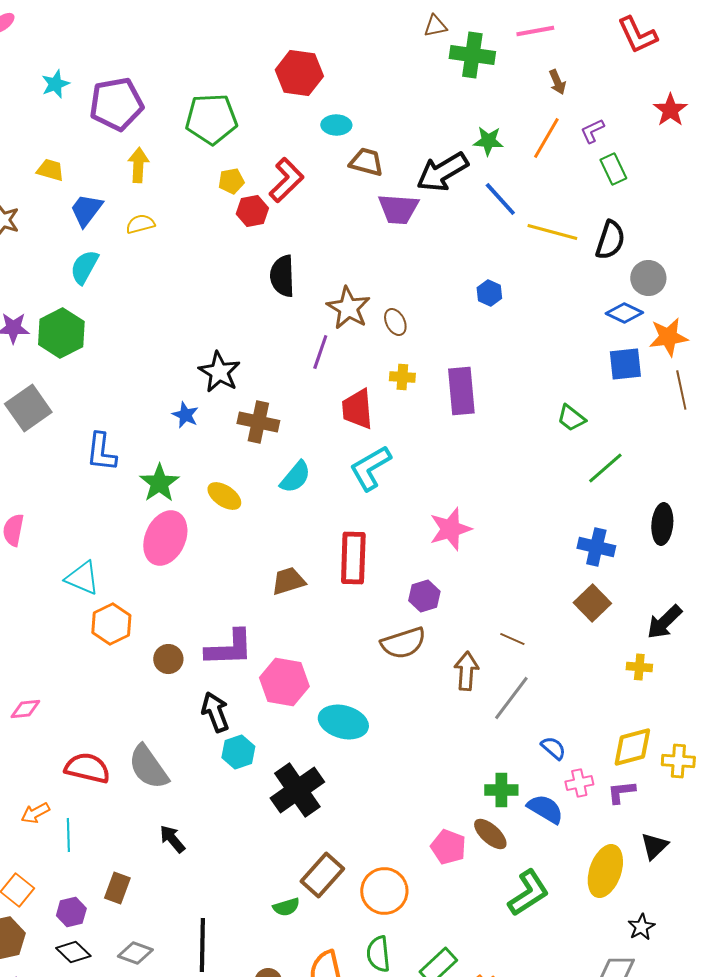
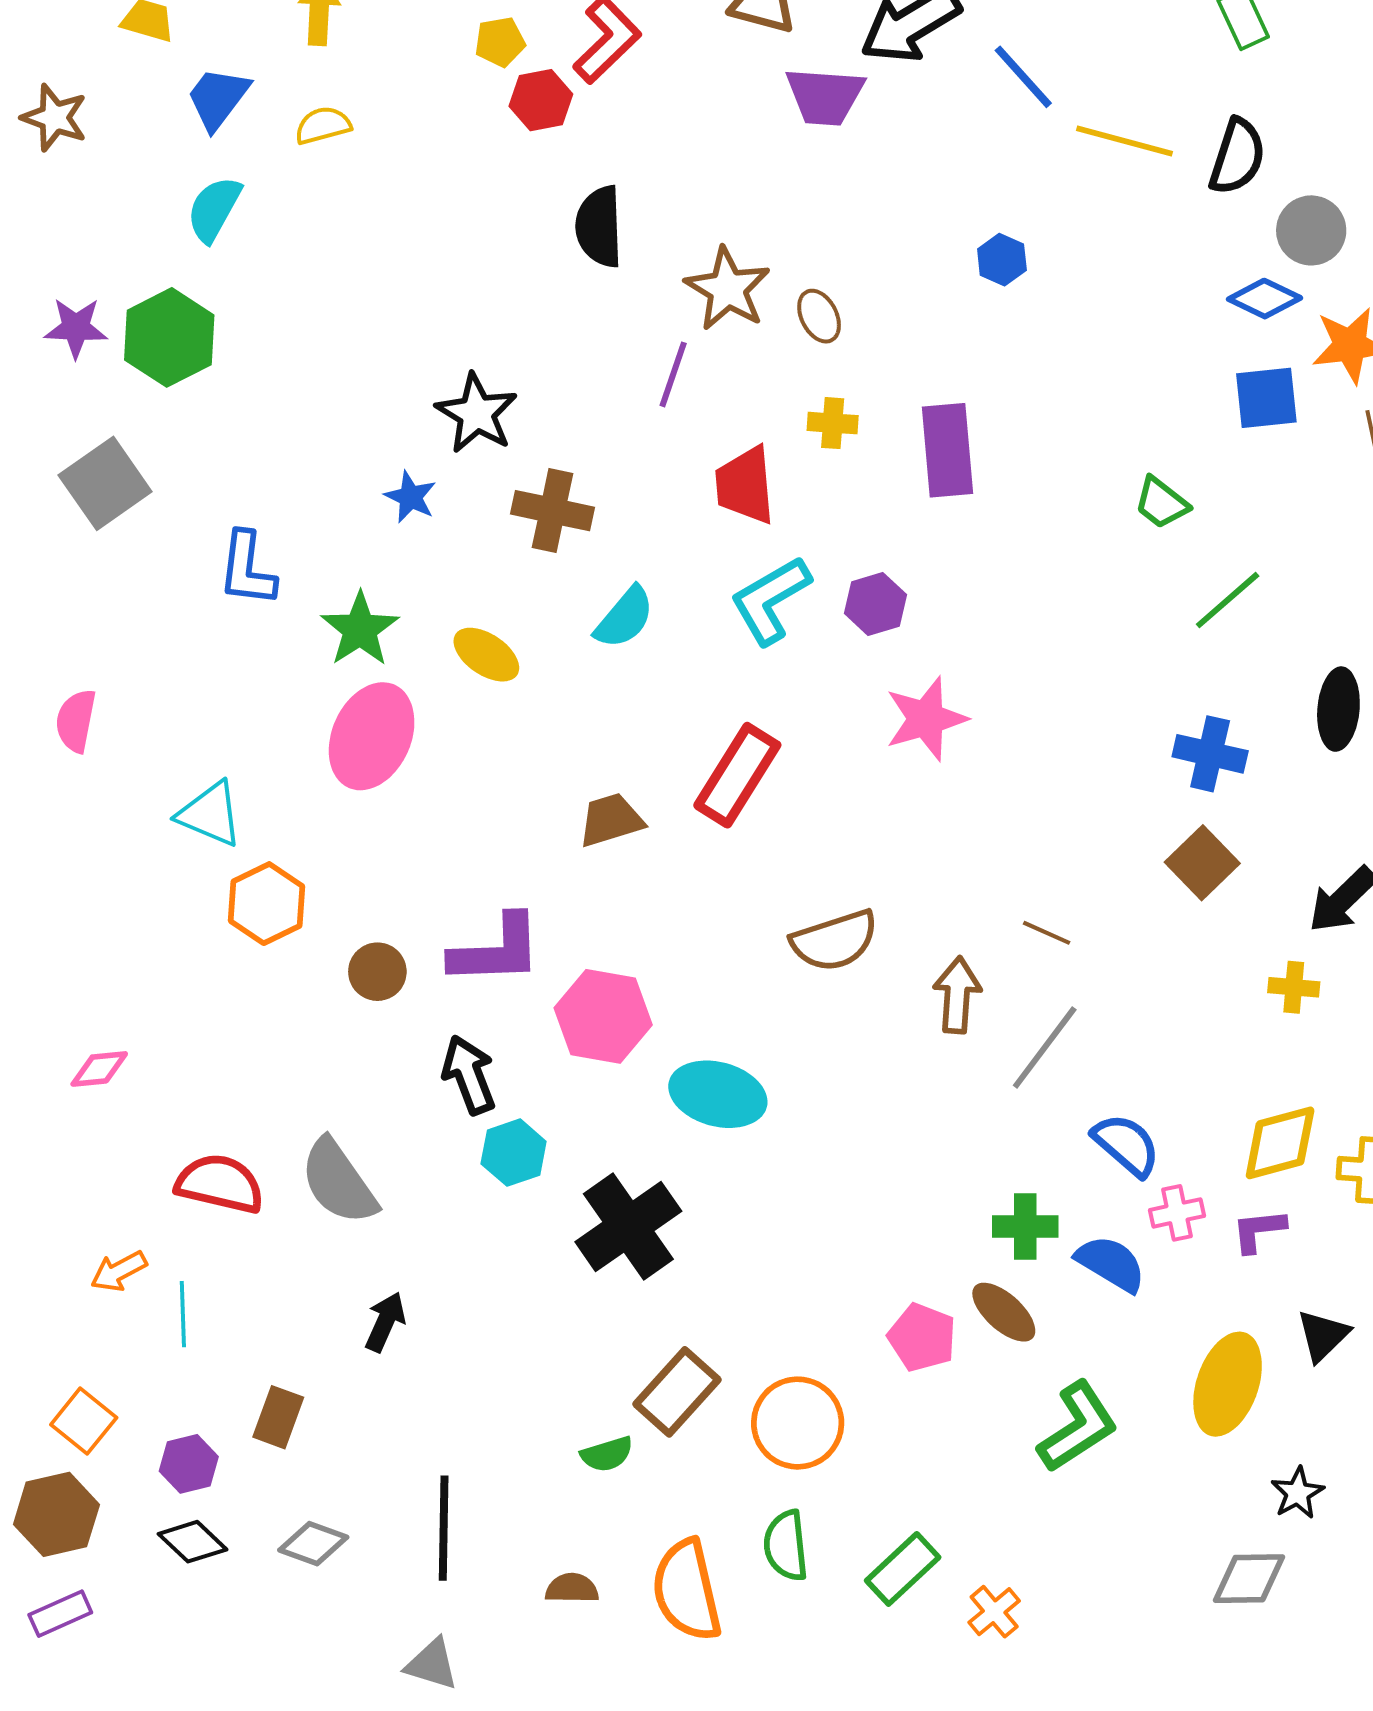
red rectangle: (353, 558) -> (737, 775), turned 30
purple hexagon: (424, 596) -> (875, 604), moved
blue semicircle: (553, 748) -> (1126, 1145), size x1.4
black arrow: (172, 839) -> (385, 1322), turned 64

